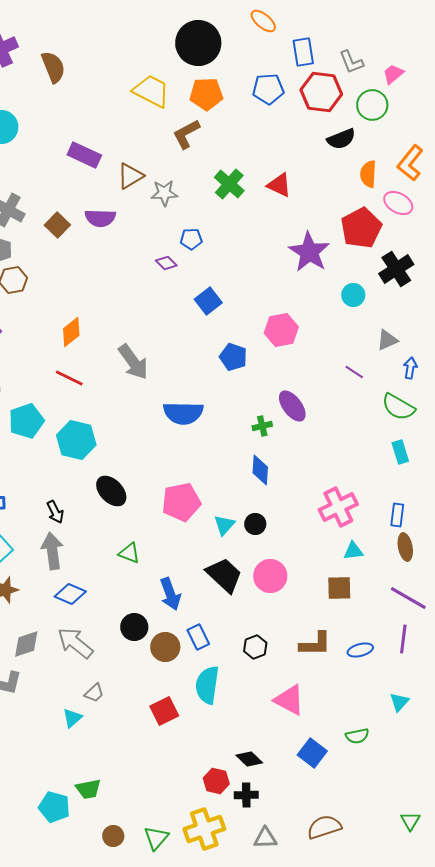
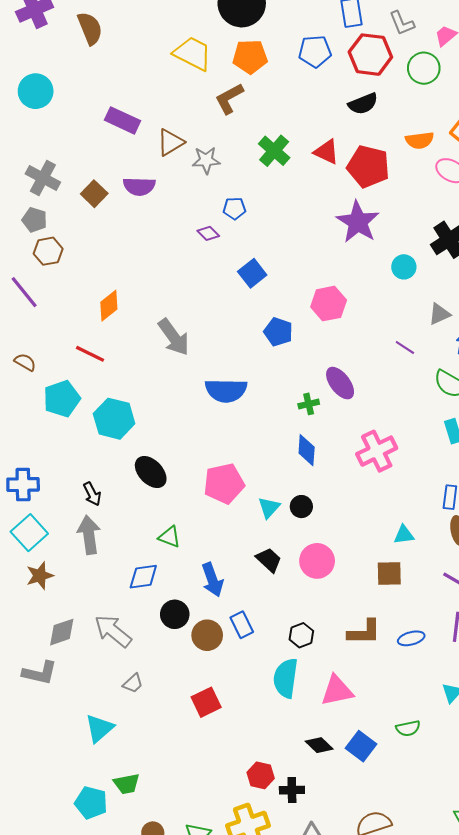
black semicircle: (341, 139) -> (363, 104), moved
orange semicircle: (368, 174) -> (420, 140), turned -100
red pentagon: (361, 228) -> (368, 166), moved, turned -30
red line: (69, 378) -> (90, 354), moved
pink cross: (338, 507) -> (377, 451), moved
black trapezoid: (224, 575) -> (269, 560), size x0.7
blue diamond: (70, 594) -> (143, 577), moved, turned -32
cyan semicircle: (207, 685) -> (286, 678), moved
pink triangle: (289, 700) -> (337, 691), turned -40
cyan triangle: (72, 718) -> (99, 728), moved, size x1.4
black diamond: (249, 759) -> (319, 745), moved

